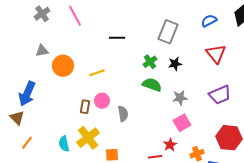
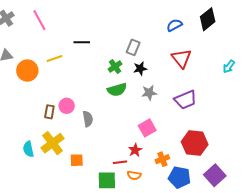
gray rectangle: (168, 32) -> (133, 47), moved, size x0.7
yellow line: (97, 73) -> (55, 58), moved
green semicircle: (152, 85) -> (117, 90), turned 144
gray star: (180, 98) -> (149, 93), moved

